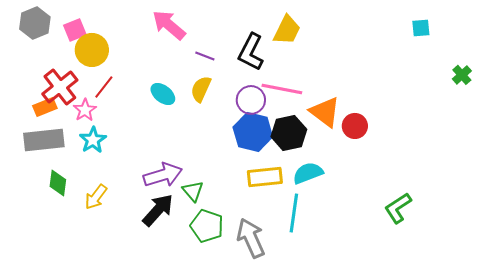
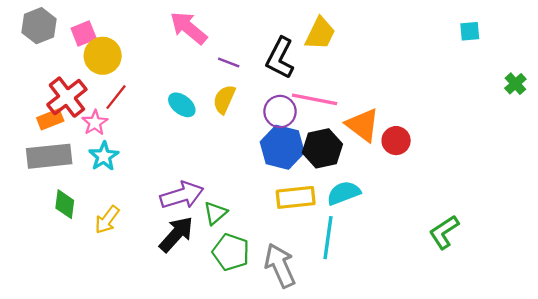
green triangle: (193, 191) -> (215, 213), turned 30

